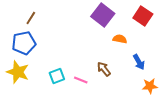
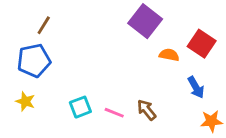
red square: (143, 16) -> (202, 44), moved
brown arrow: (104, 69) -> (147, 110), moved
yellow star: (18, 72) -> (25, 101), size x0.6

